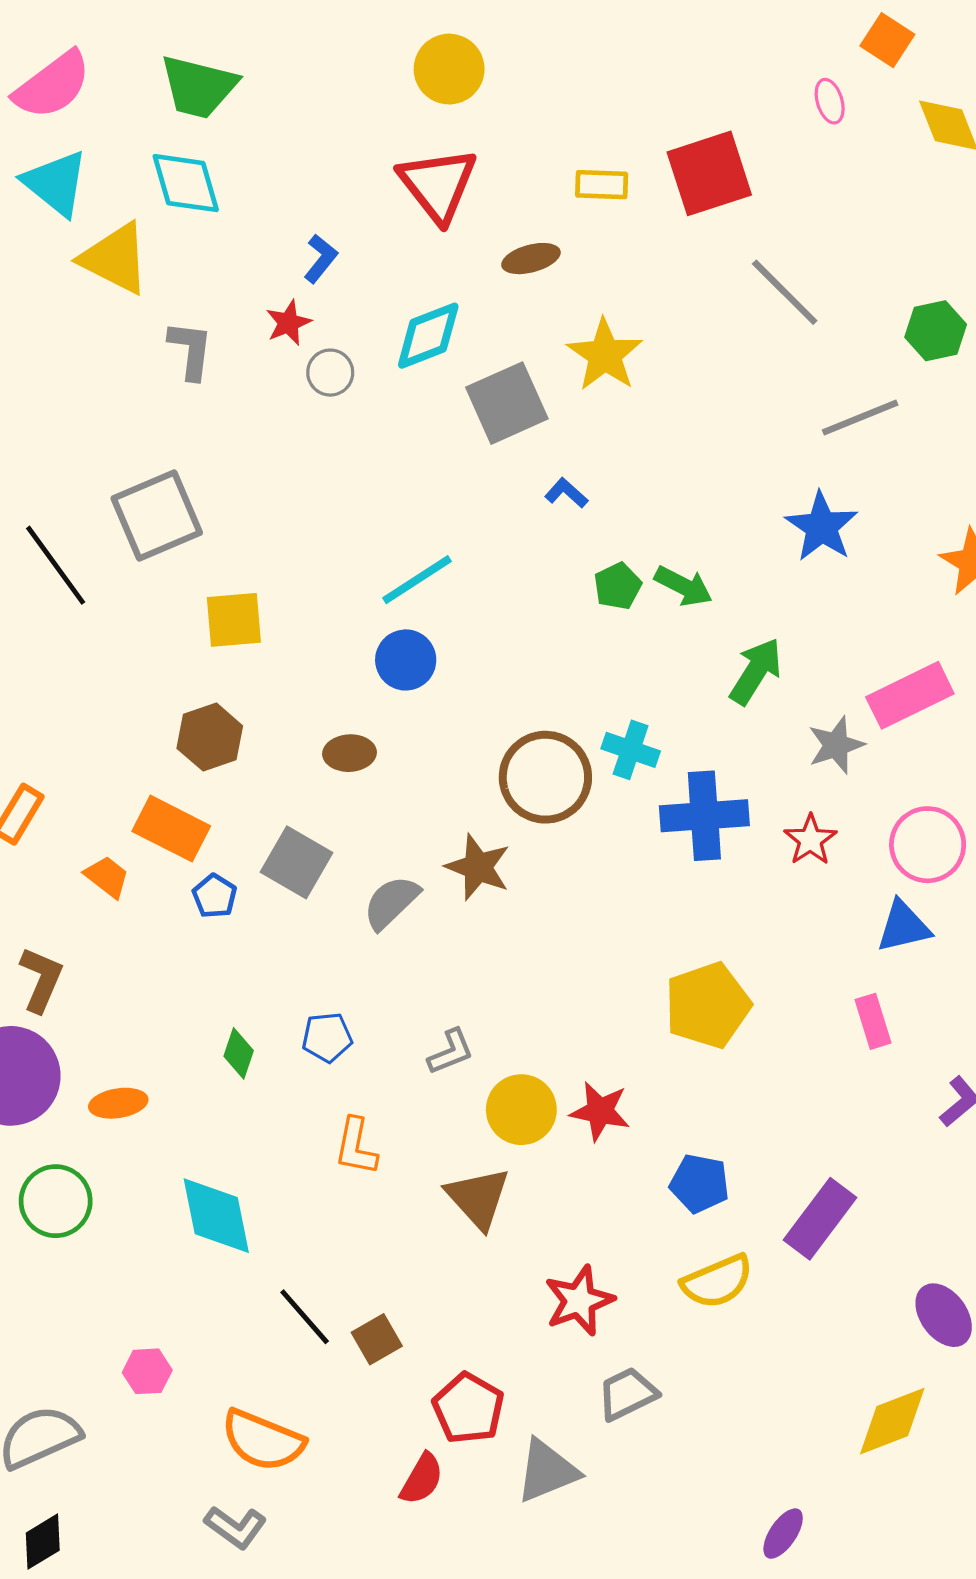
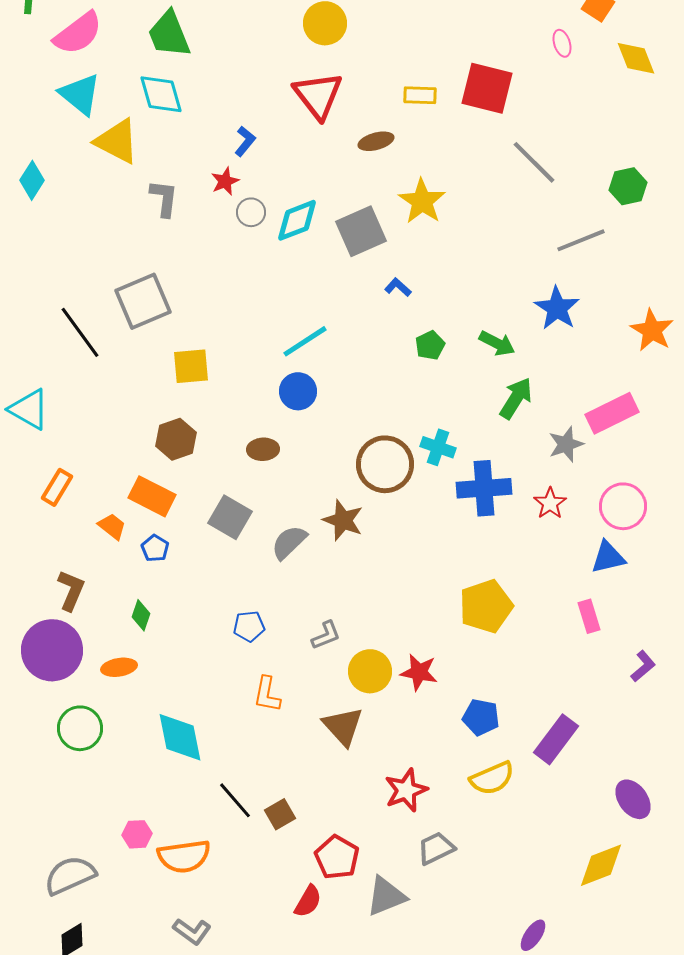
green trapezoid: (199, 87) -> (169, 34), turned 54
red square: (709, 173) -> (487, 88), turned 32
cyan diamond: (428, 336) -> (297, 220), moved
green arrow: (684, 586) -> (497, 343), moved
blue pentagon: (215, 896) -> (155, 548), moved
green diamond: (239, 1053) -> (141, 615), moved
orange semicircle: (263, 1440) -> (184, 856), moved, turned -30

